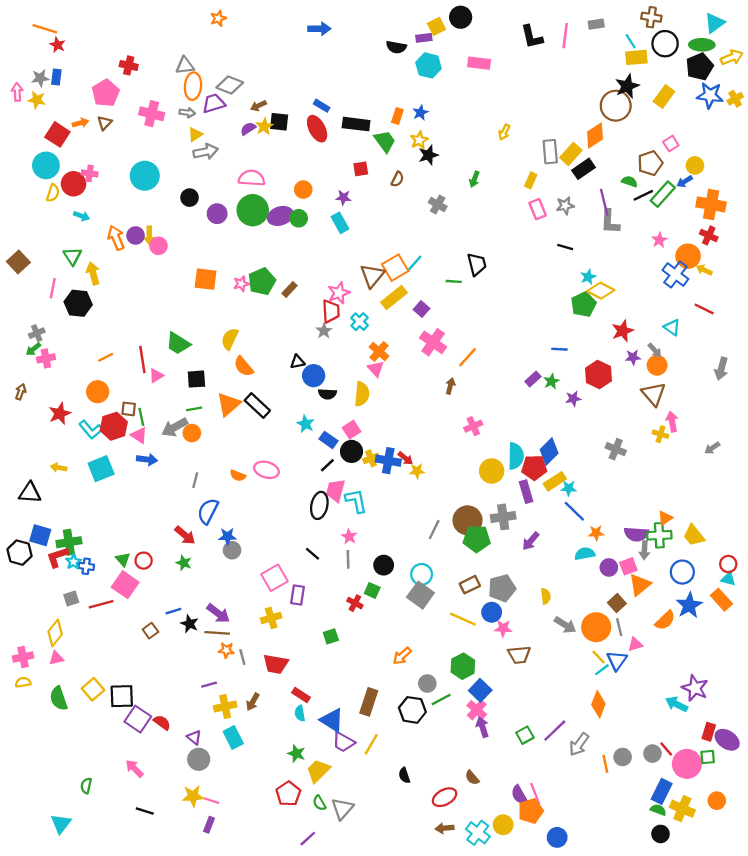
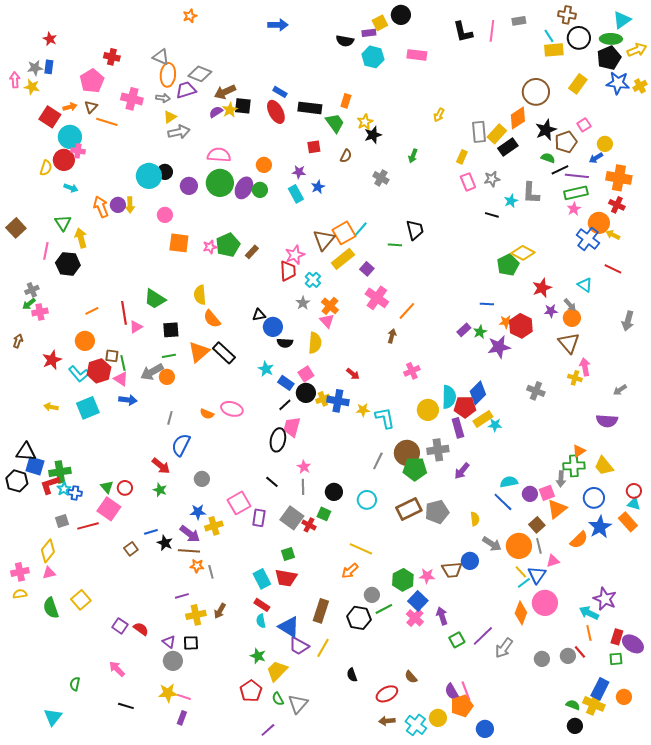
orange line: (45, 29) -> (107, 122), moved
gray triangle: (185, 65) -> (161, 57), turned 30
black star: (627, 86) -> (546, 130), moved
brown arrow: (258, 106) -> (225, 92), size x1.5
blue star: (420, 113) -> (318, 187), moved
cyan circle: (46, 165) -> (70, 137), moved
cyan circle: (145, 176) -> (149, 176), moved
green rectangle: (663, 194) -> (576, 193), moved, turned 35
purple line: (604, 202) -> (577, 176), moved, turned -70
purple ellipse: (280, 216) -> (244, 188), turned -45
pink circle: (159, 246) -> (165, 215), moved
cyan star: (588, 277) -> (511, 201), moved
gray star: (324, 331) -> (303, 303), moved
yellow semicircle: (230, 339) -> (200, 295), turned -30
purple star: (573, 399) -> (499, 347), size x1.6
red arrow: (405, 458) -> (353, 374), moved
black triangle: (30, 493) -> (26, 452), moved
cyan L-shape: (356, 501) -> (385, 418), moved
blue line: (574, 511) -> (503, 502), moved
orange star: (596, 533) -> (506, 322), moved
purple semicircle: (636, 534) -> (607, 421), moved
blue star: (227, 536) -> (198, 512), moved
brown rectangle: (470, 585) -> (409, 509), size x1.4
gray square: (420, 595) -> (292, 518), moved
blue circle: (492, 612) -> (470, 561), moved
yellow cross: (271, 618) -> (214, 526), moved
yellow line: (463, 619) -> (361, 549), moved
pink star: (503, 628) -> (427, 576), moved
red trapezoid: (276, 664) -> (286, 578), moved
black square: (122, 696) -> (191, 643), moved, size x0.7
purple square: (138, 719) -> (120, 626), size x0.7
purple arrow: (482, 727) -> (442, 616), moved
cyan rectangle: (233, 737) -> (262, 579), moved
orange line: (605, 764) -> (589, 633), moved
pink circle: (687, 764) -> (545, 603), moved
blue rectangle: (662, 791) -> (600, 689), moved

